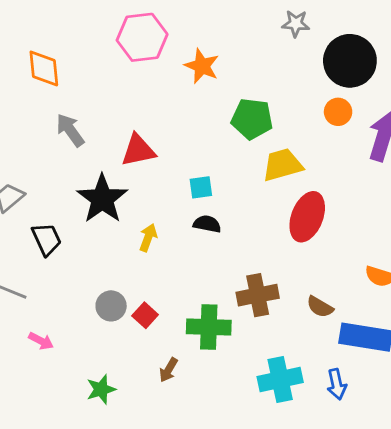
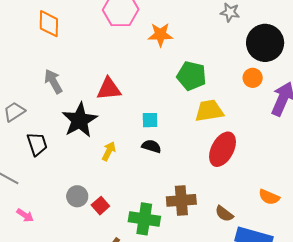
orange star: (202, 66) -> (160, 35), turned -30
gray arrow: (70, 130) -> (53, 81), moved

